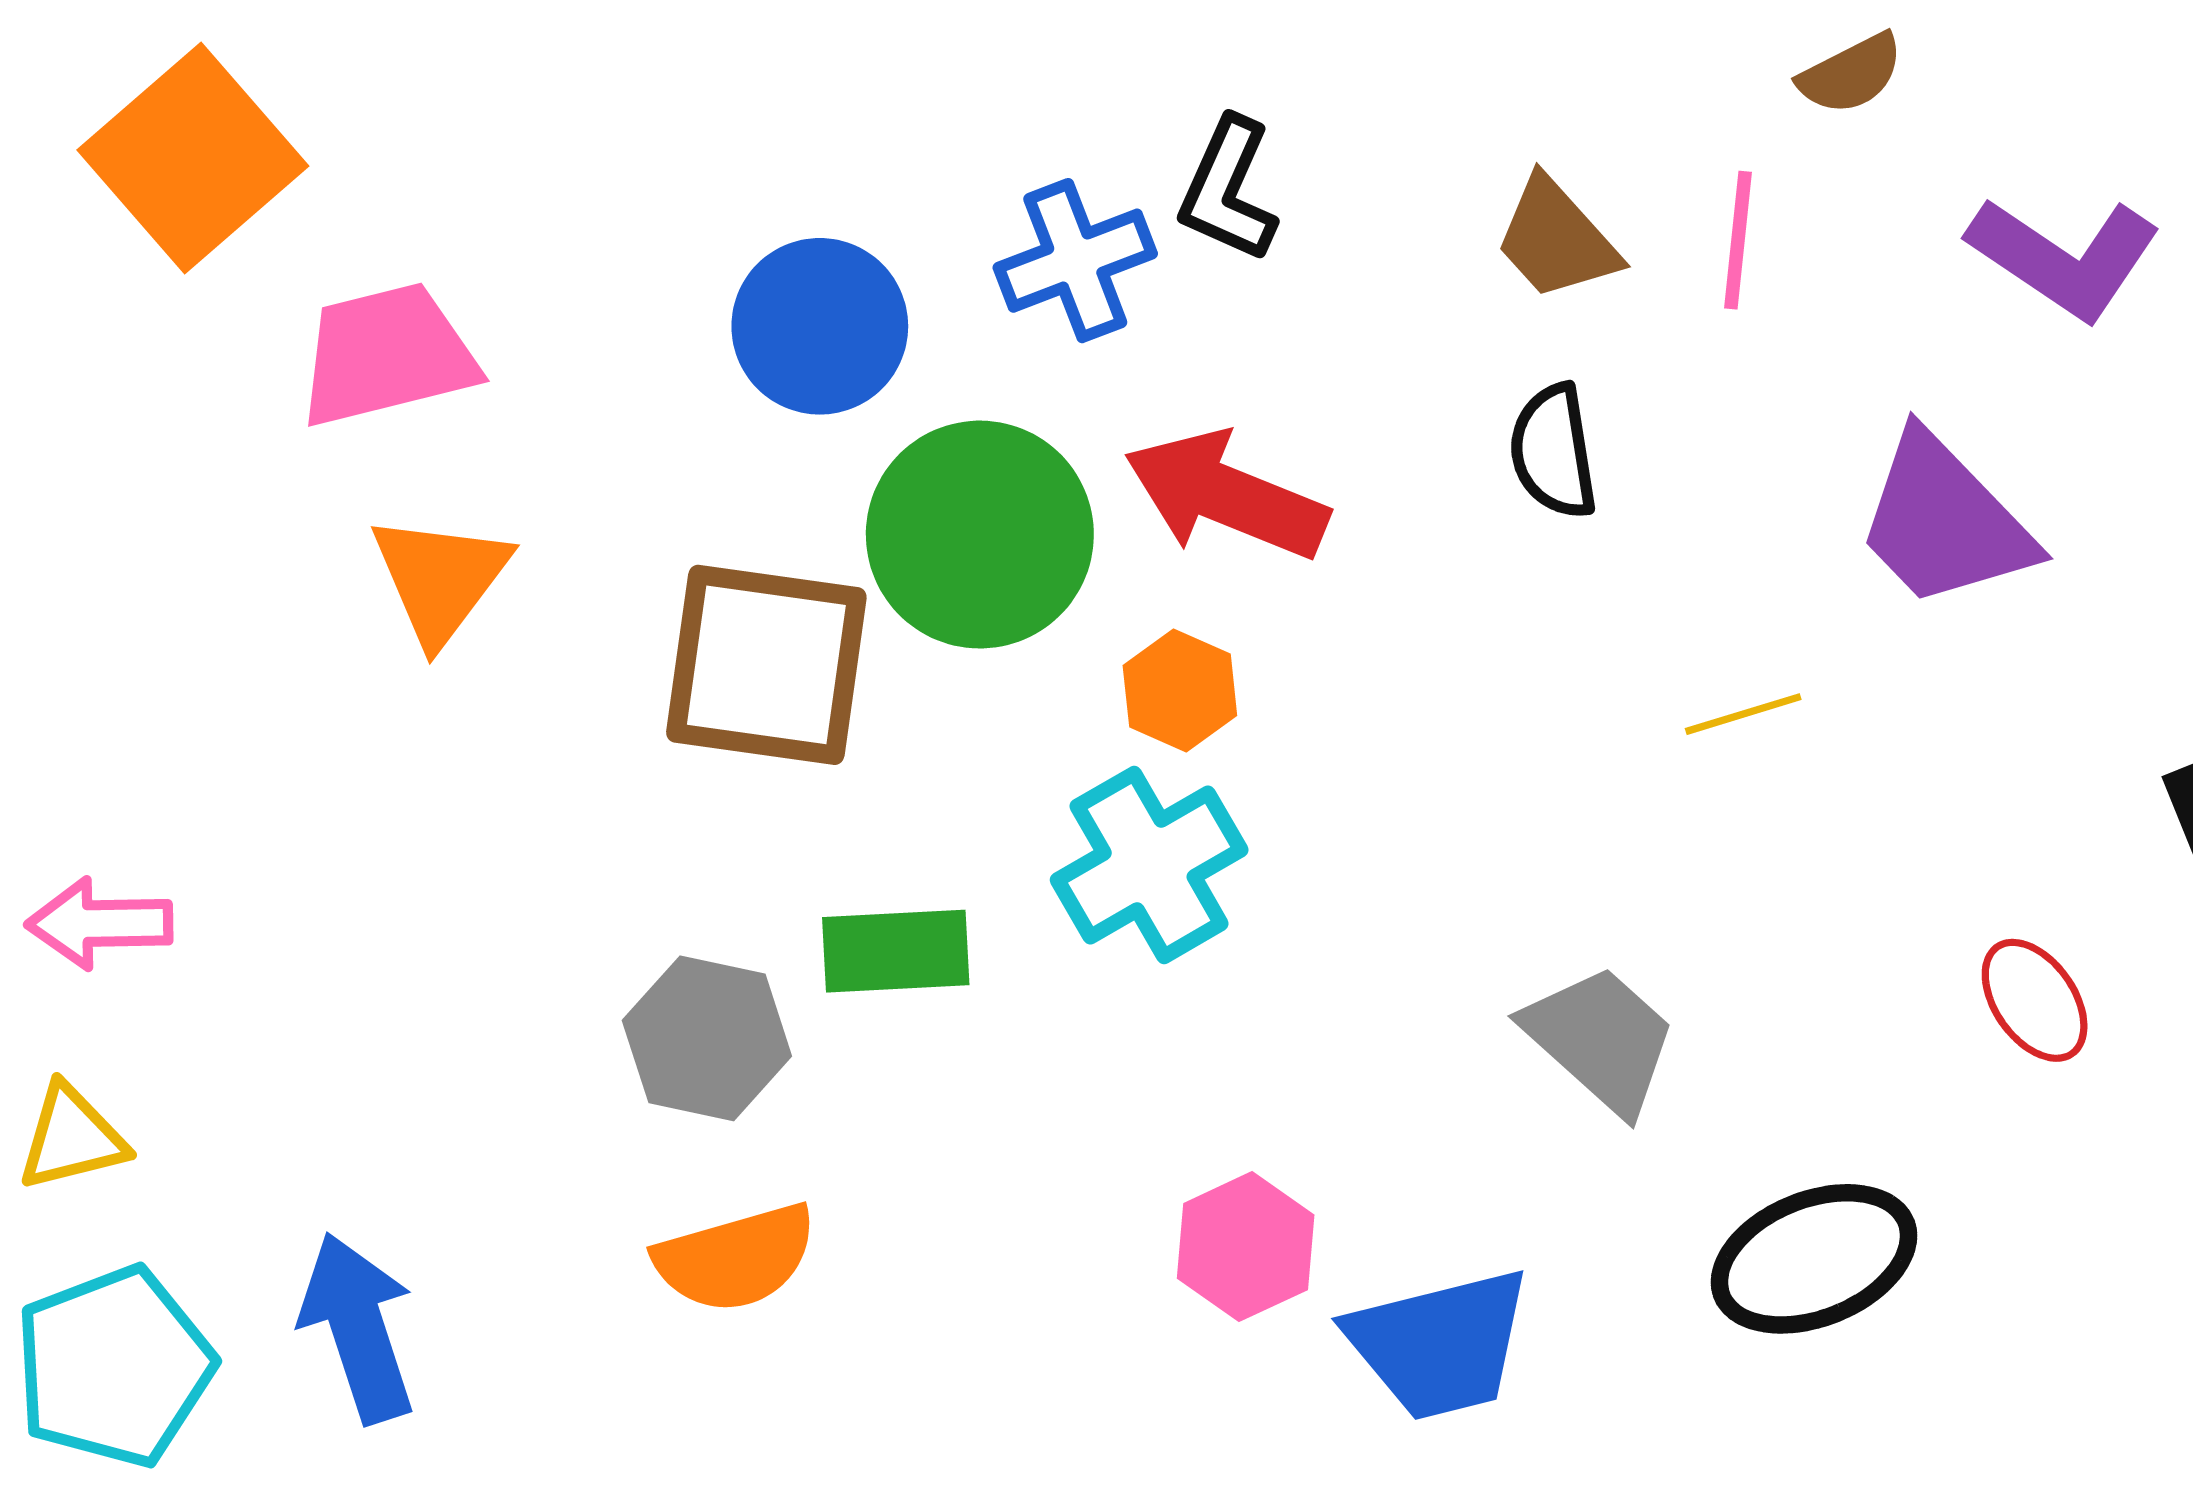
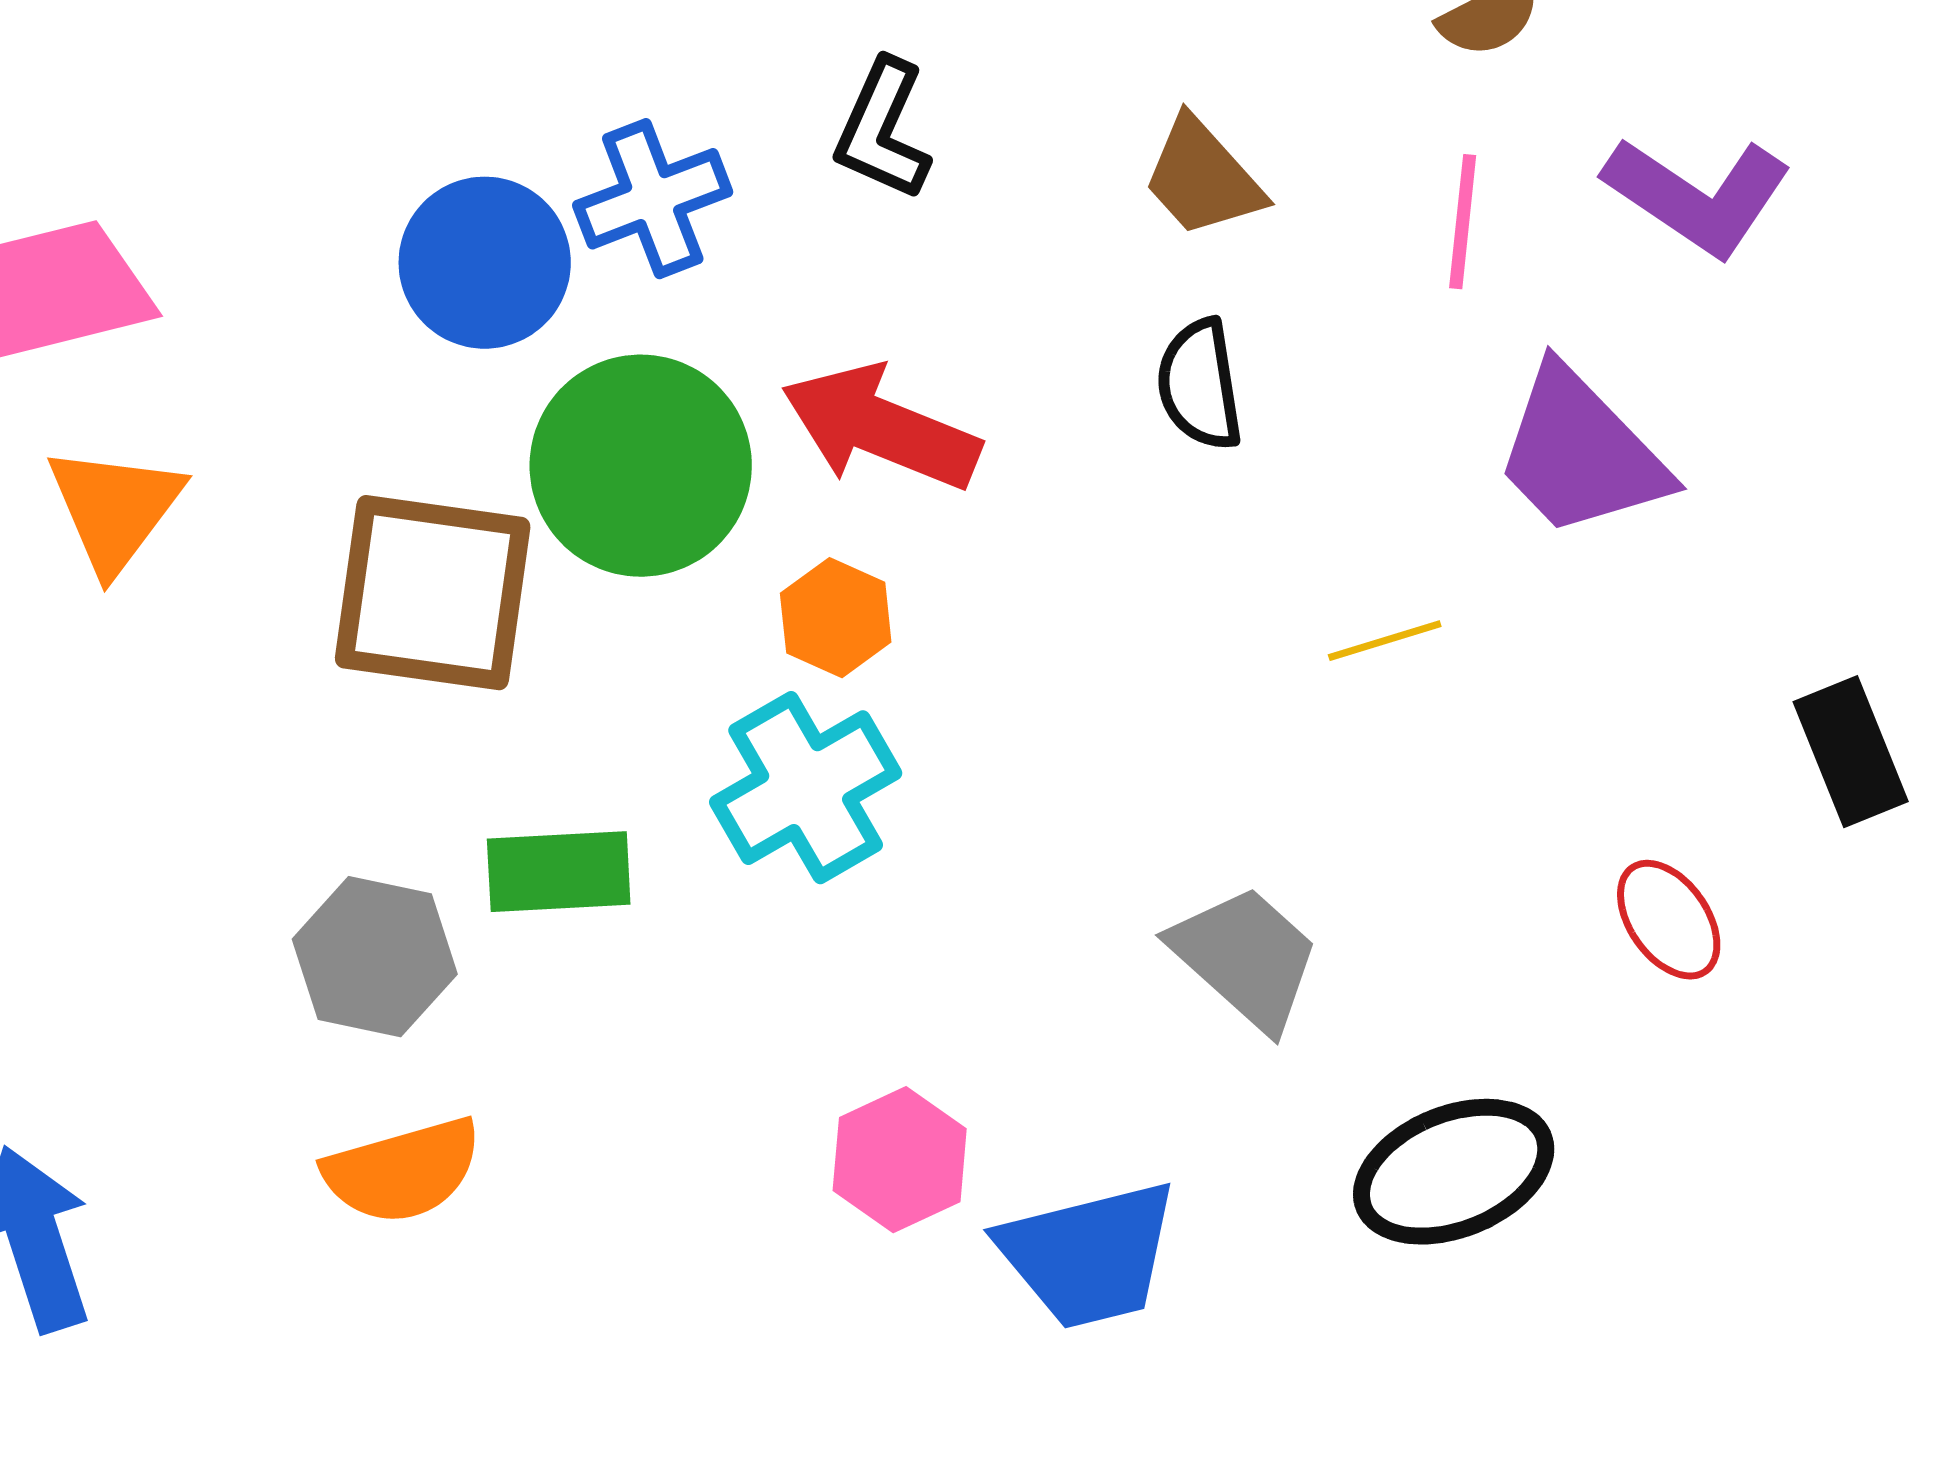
pink line: (1738, 240) -> (1463, 222), moved
blue cross: (1075, 261) -> (653, 199), moved

